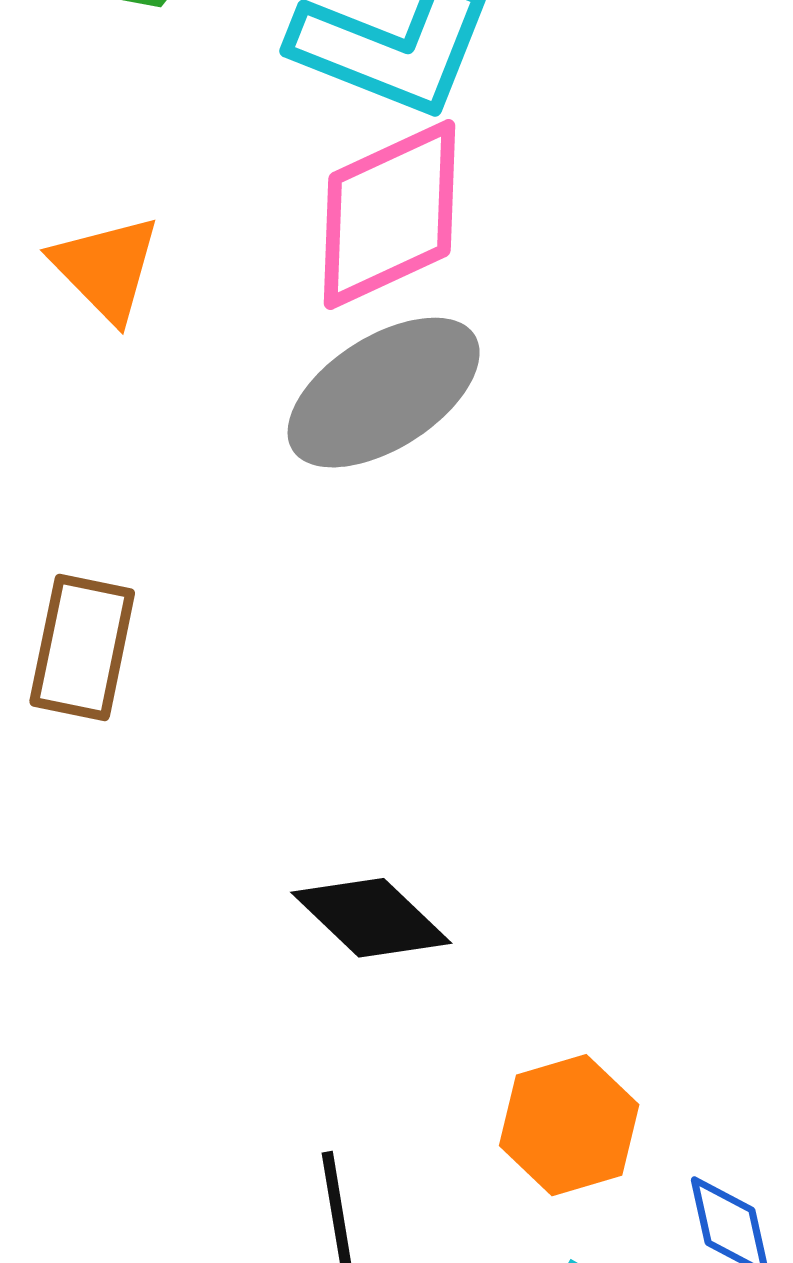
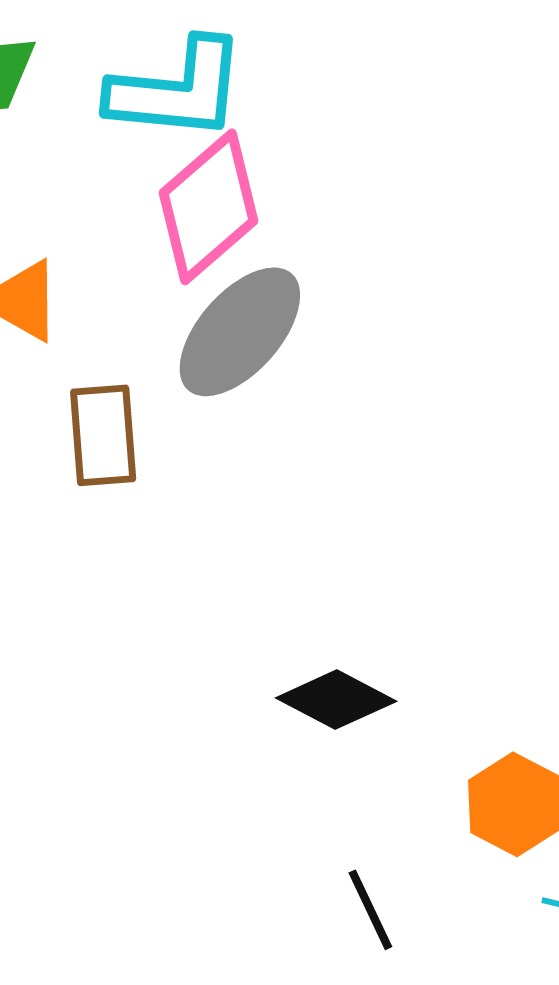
brown rectangle: (82, 648) -> (103, 435), moved

